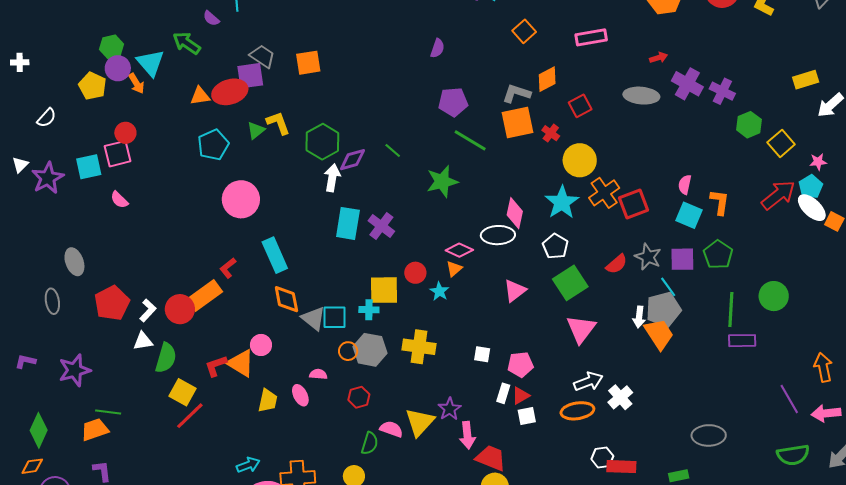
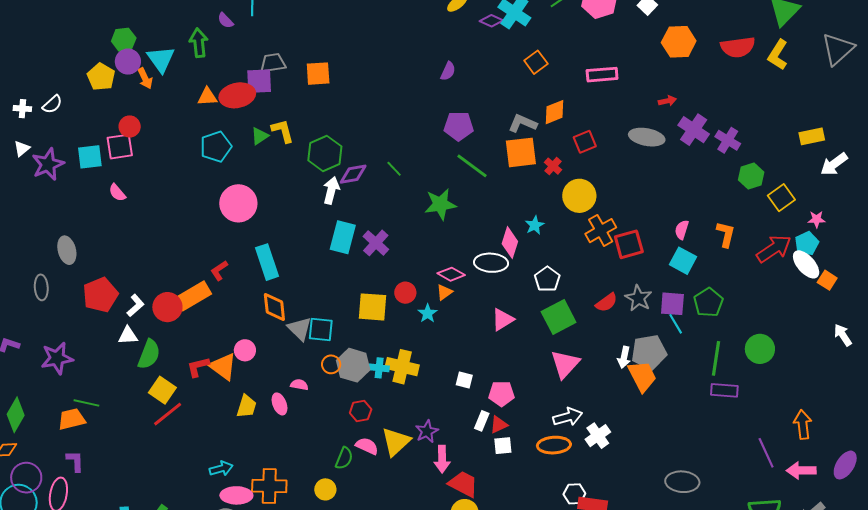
green arrow: (187, 43) -> (199, 43), turned 44
gray trapezoid: (262, 56) -> (273, 63), turned -48
white cross: (20, 62) -> (22, 109), moved
cyan star: (562, 202) -> (535, 225), moved, size x0.6
orange L-shape: (720, 202) -> (726, 234), moved
cyan line: (668, 287) -> (676, 324), moved
cyan cross: (369, 310) -> (379, 368), moved
red hexagon: (359, 397) -> (361, 411), moved

